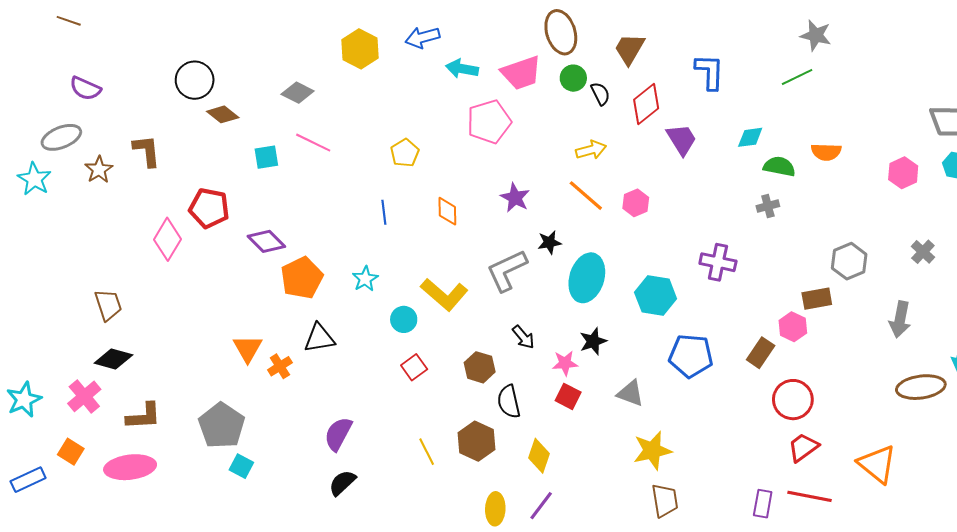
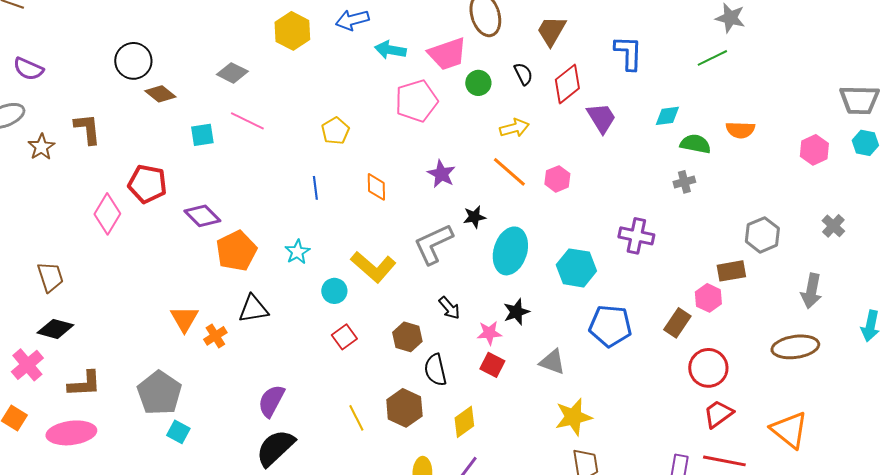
green circle: (573, 78) -> (478, 83), moved
brown ellipse: (921, 387) -> (795, 347), moved
yellow diamond: (539, 456) -> (464, 422), turned 36
black semicircle: (342, 483) -> (275, 448), size x1.5

